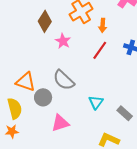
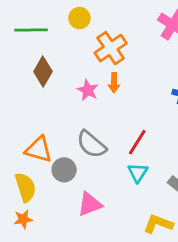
brown diamond: (45, 21) -> (43, 72), moved
orange arrow: (103, 25) -> (114, 83), moved
red line: (100, 50) -> (137, 142), moved

